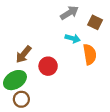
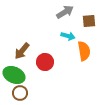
brown square: (95, 22) -> (89, 21), turned -32
green ellipse: (15, 80) -> (14, 75), turned 55

